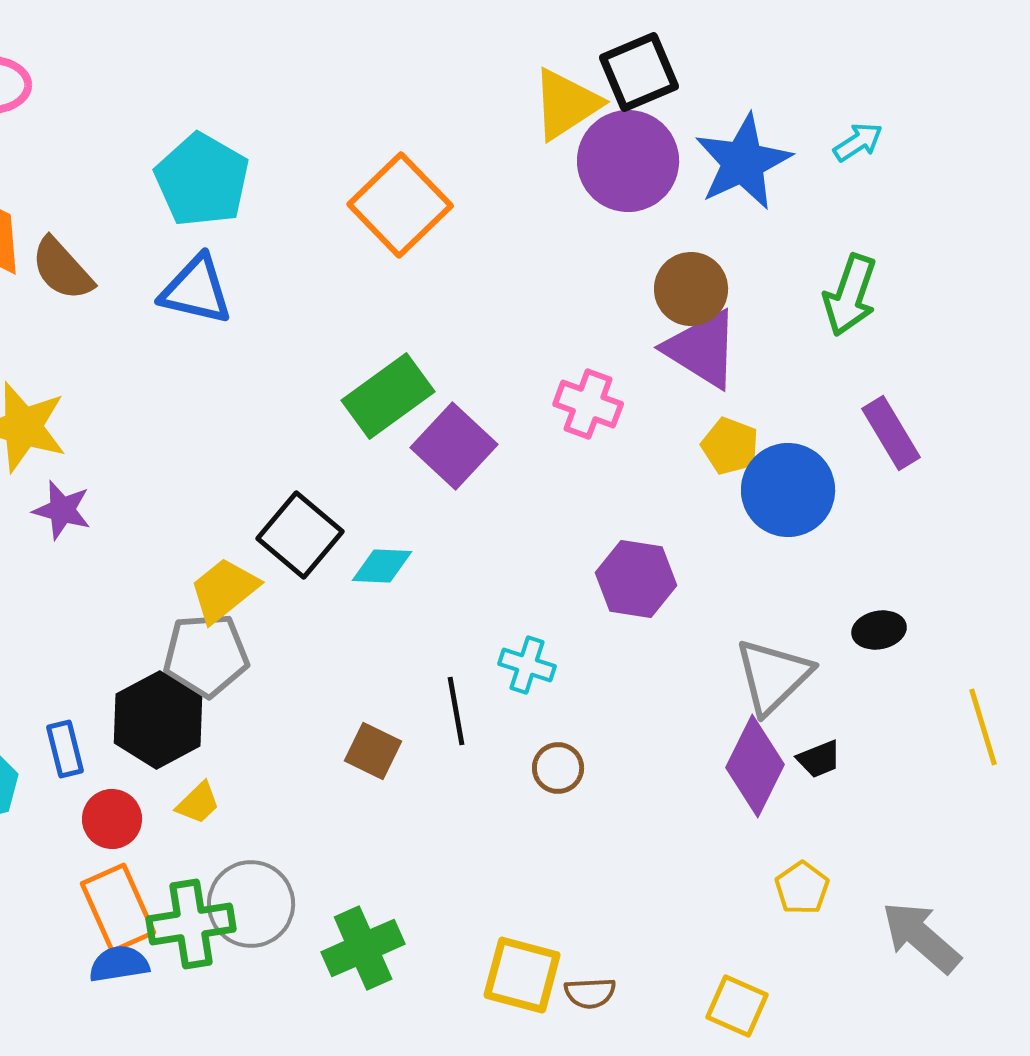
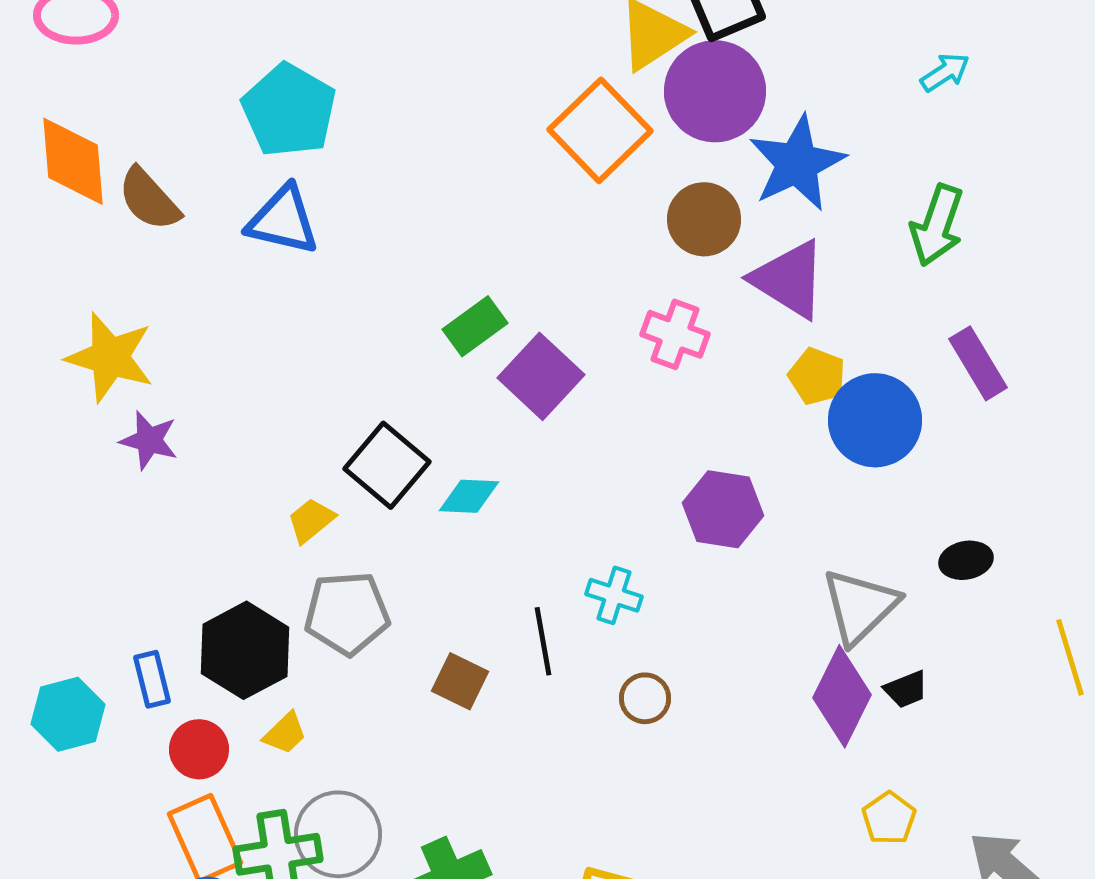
blue star: (743, 162) -> (797, 163), moved
orange square: (400, 205) -> (600, 130), moved
brown circle: (691, 289) -> (704, 219), moved
green rectangle: (388, 396) -> (475, 326), size x0.7
yellow trapezoid: (224, 590) -> (311, 520), size x0.7
gray pentagon: (206, 655) -> (347, 613), moved

